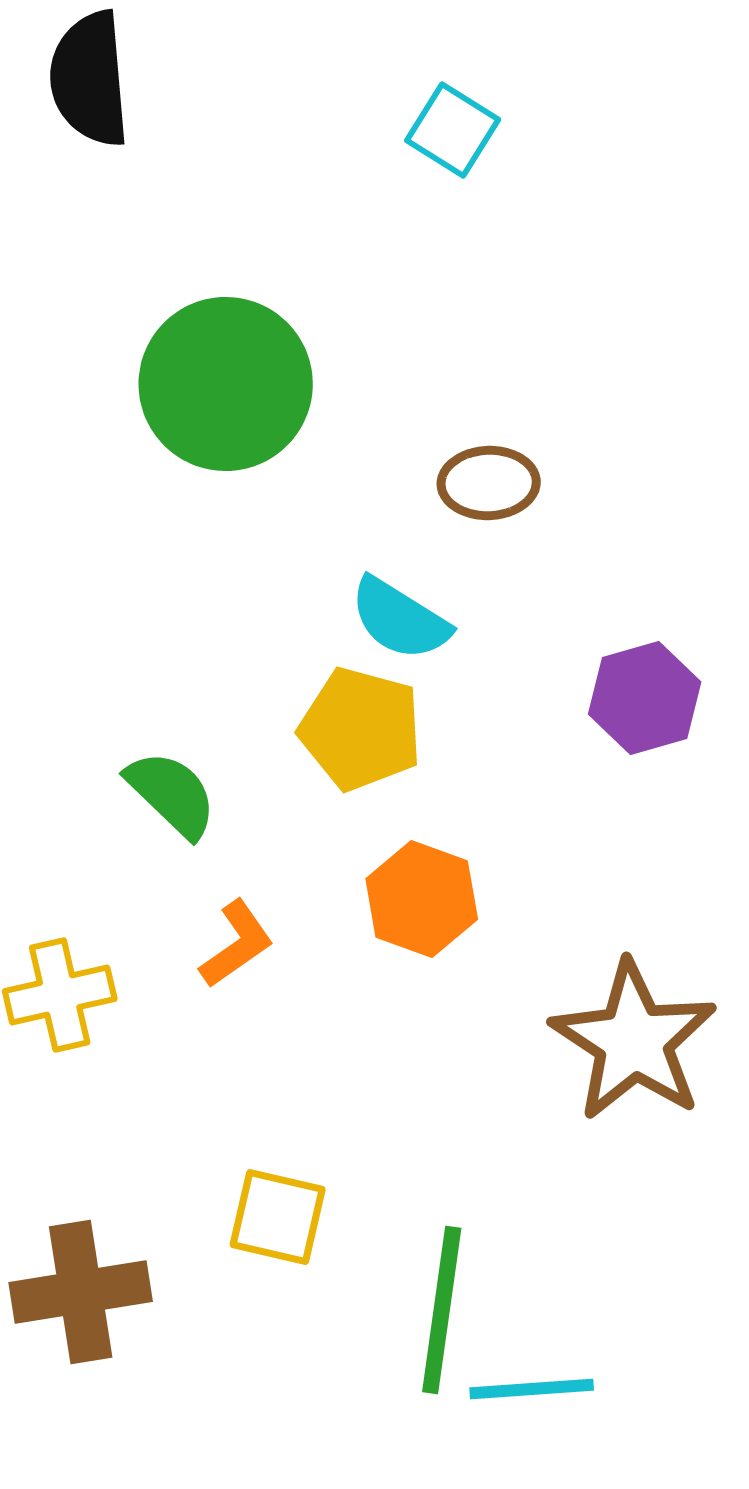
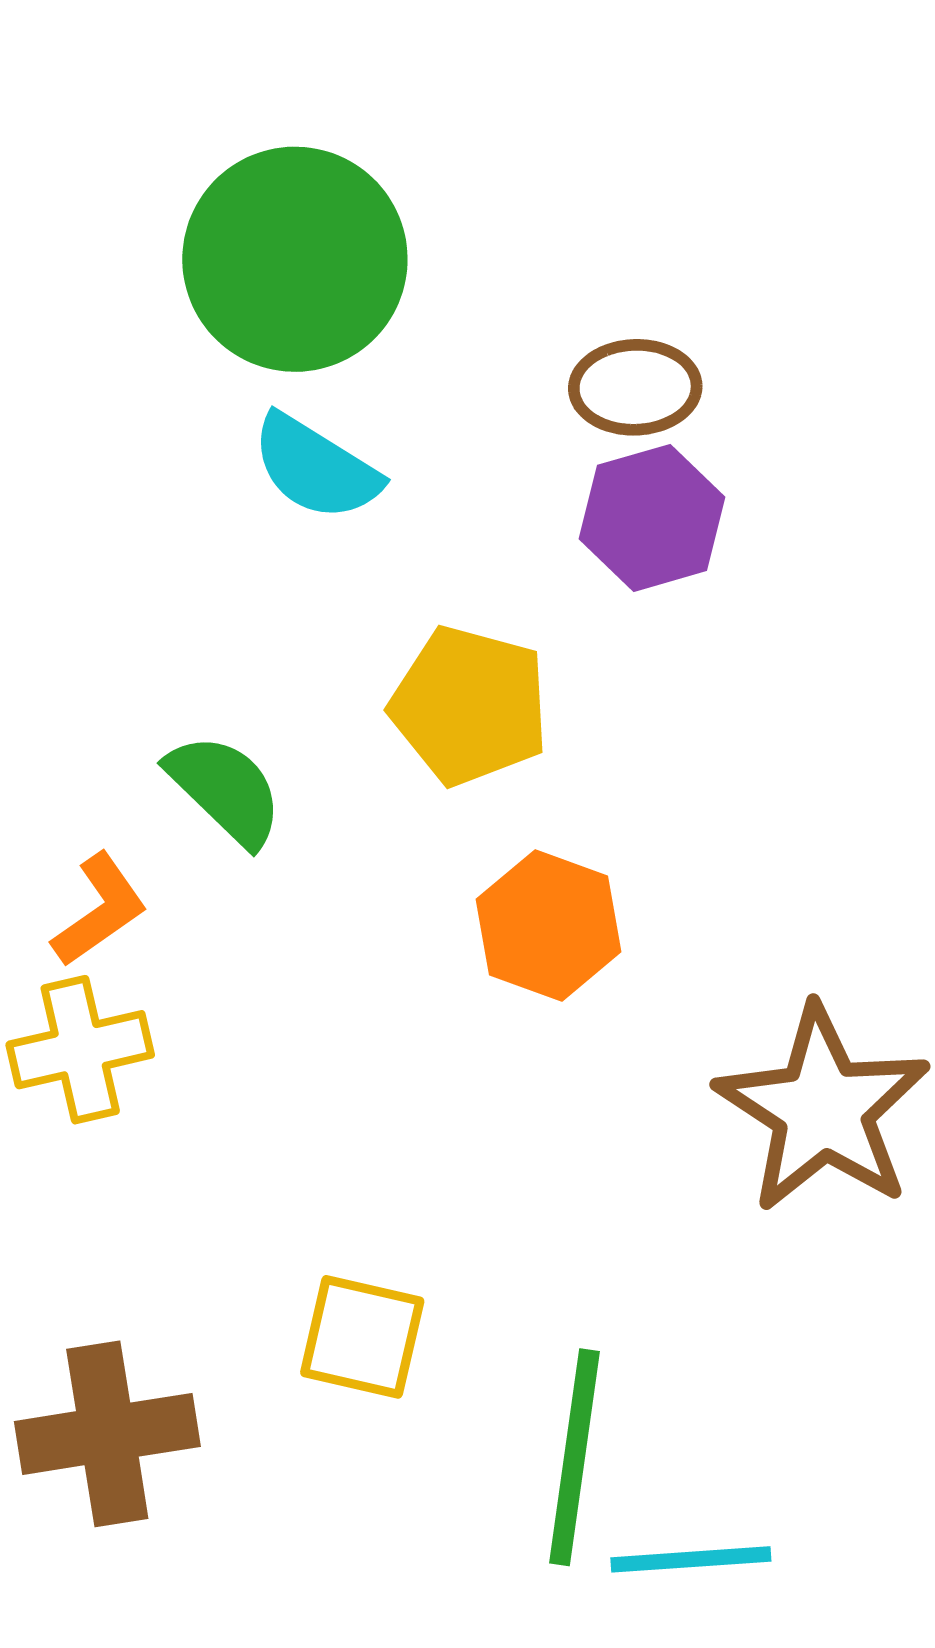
cyan semicircle: (400, 619) -> (316, 468), moved
purple hexagon: (645, 698) -> (652, 518), moved
orange L-shape: (237, 944) -> (100, 910), moved

